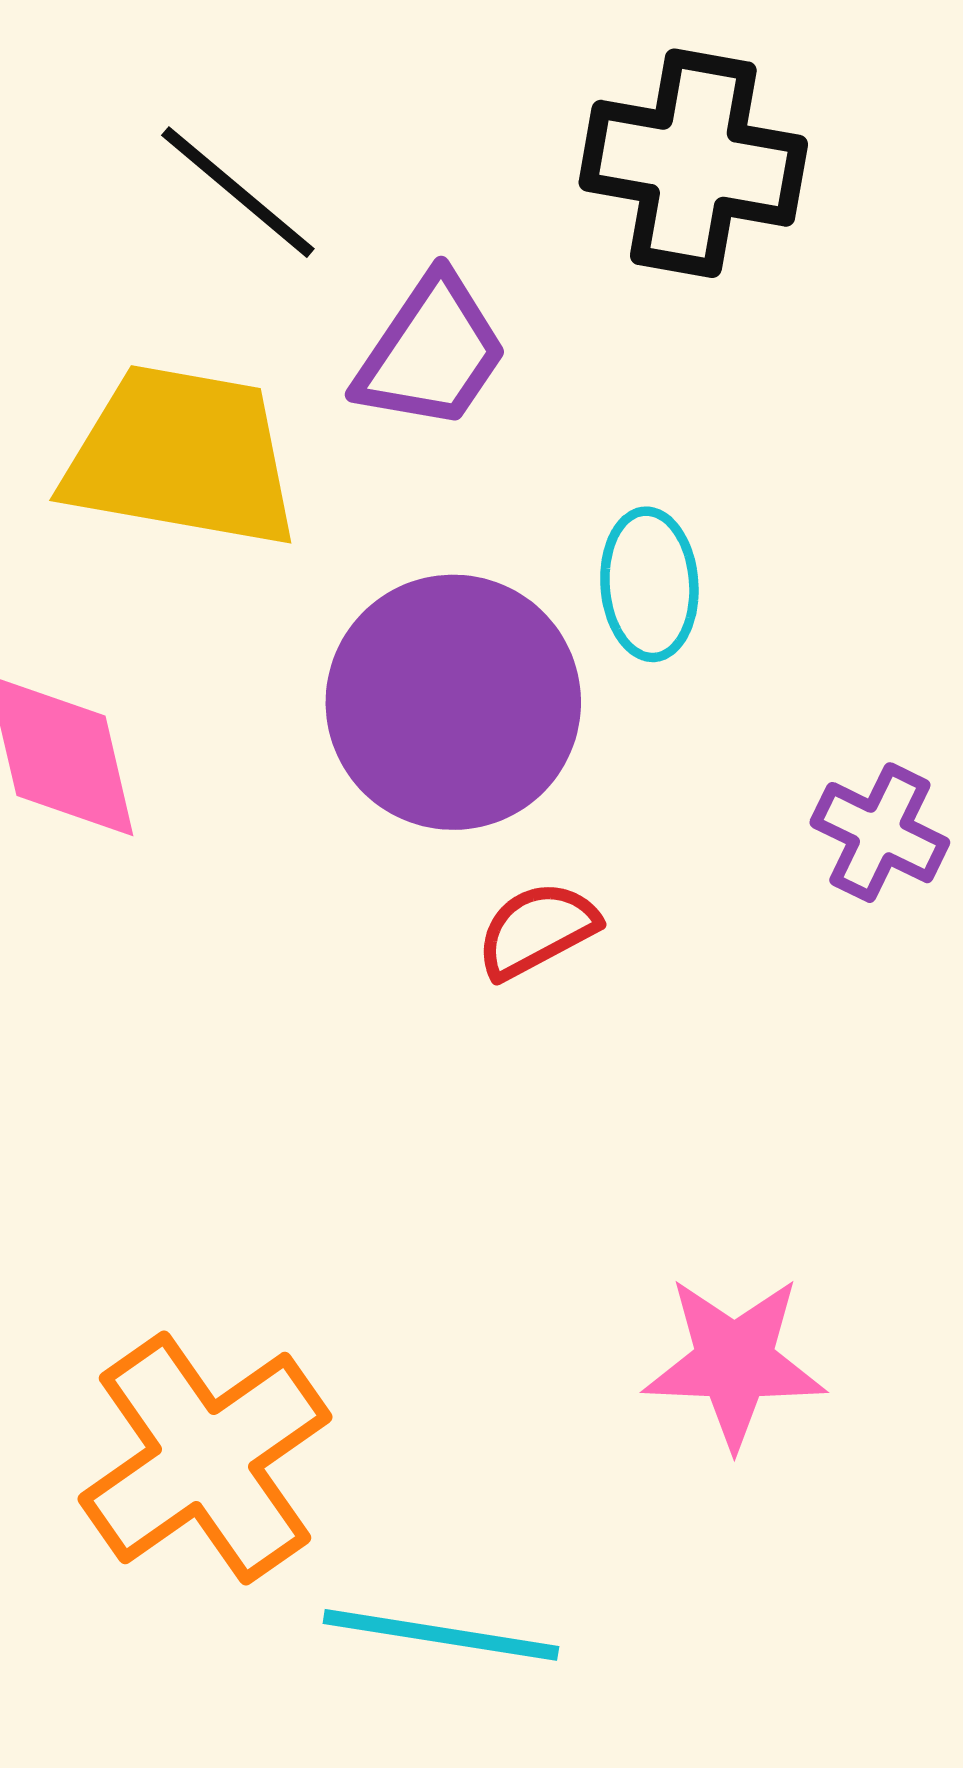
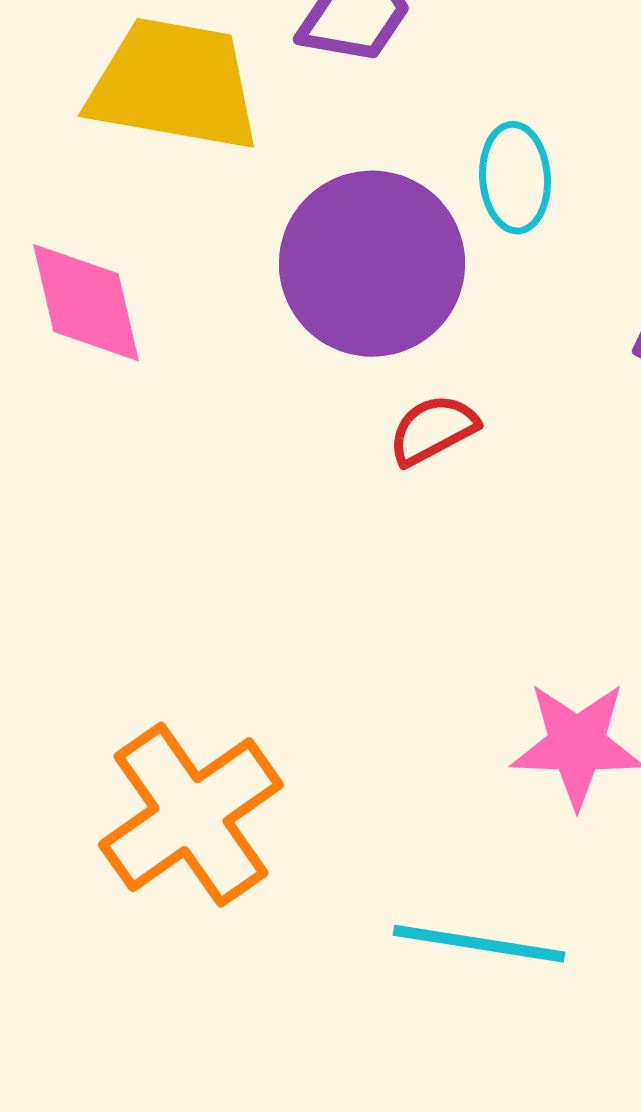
cyan line: (441, 1635) -> (479, 944), moved

